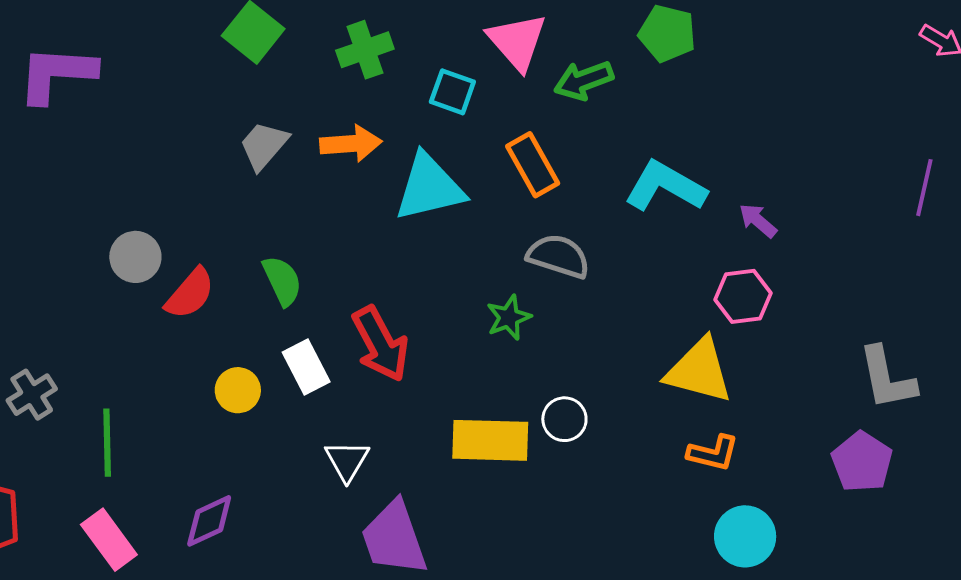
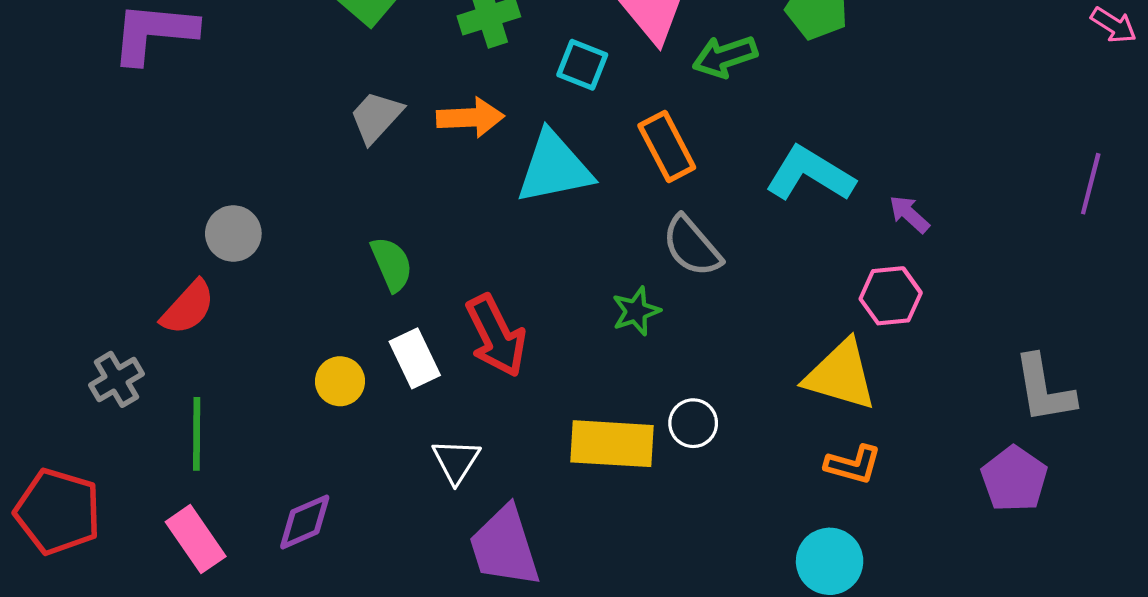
gray semicircle: (558, 256) -> (692, 246), turned -150
red semicircle: (190, 294) -> (188, 308), moved
cyan circle: (745, 536) -> (830, 561), moved

